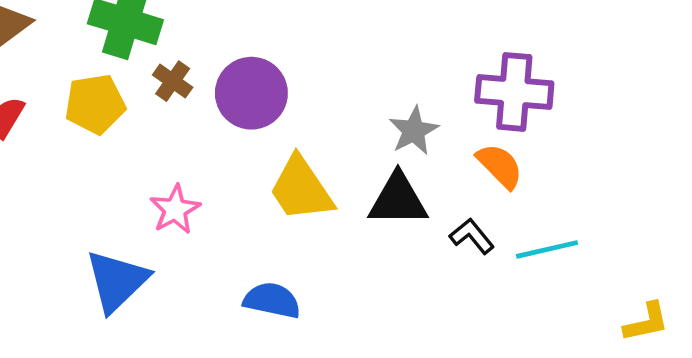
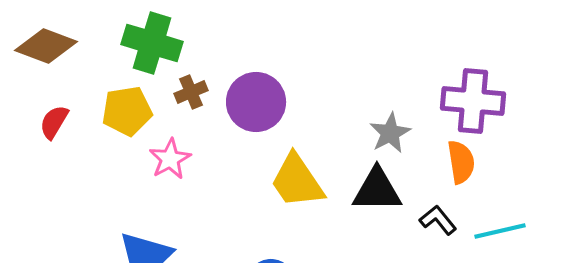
brown cross: (173, 81) -> (191, 92), turned 32
orange semicircle: (500, 166) -> (461, 162), turned 36
pink star: (175, 209) -> (170, 159), moved

